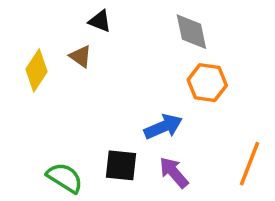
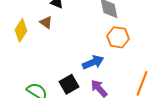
black square: (121, 165) -> (69, 84), turned -36

